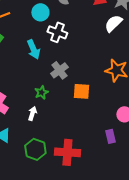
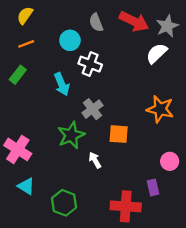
green star: (41, 92) -> (71, 135), size x1.6
white arrow: (32, 113) -> (95, 160), moved, turned -48
red cross: (67, 152) -> (126, 206), moved

